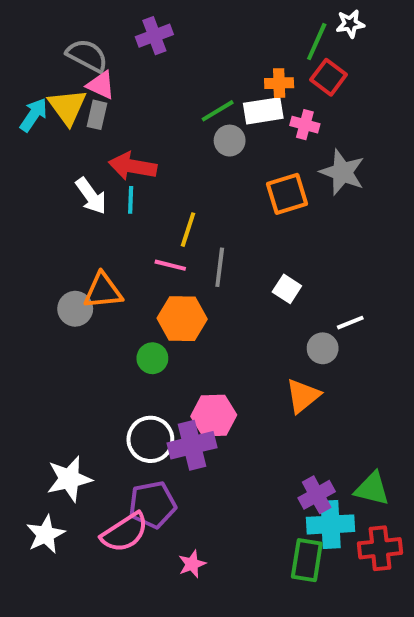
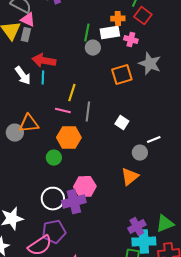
green line: (218, 111) -> (87, 33), turned -48
green triangle: (372, 489) -> (165, 224), turned -36

